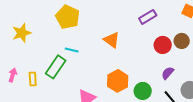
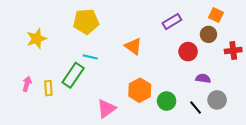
yellow pentagon: (68, 17) -> (86, 21), turned -30
brown circle: (182, 41) -> (208, 34), moved
purple semicircle: (168, 73) -> (203, 78), moved, turned 56

